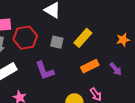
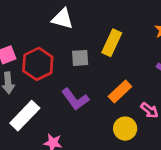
orange rectangle: (90, 66) -> (120, 92), moved

